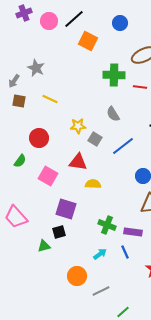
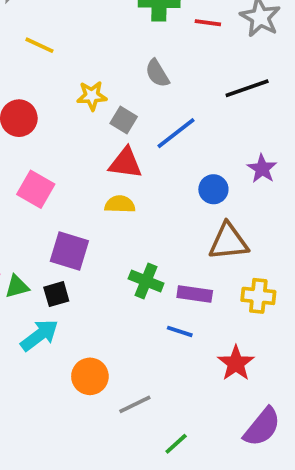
red triangle: (78, 162) -> (125, 163), moved
green triangle: (44, 246) -> (17, 287), moved
blue line: (125, 252) -> (180, 331), turned -48
cyan arrow: (100, 254) -> (39, 335), moved, size x1.5

